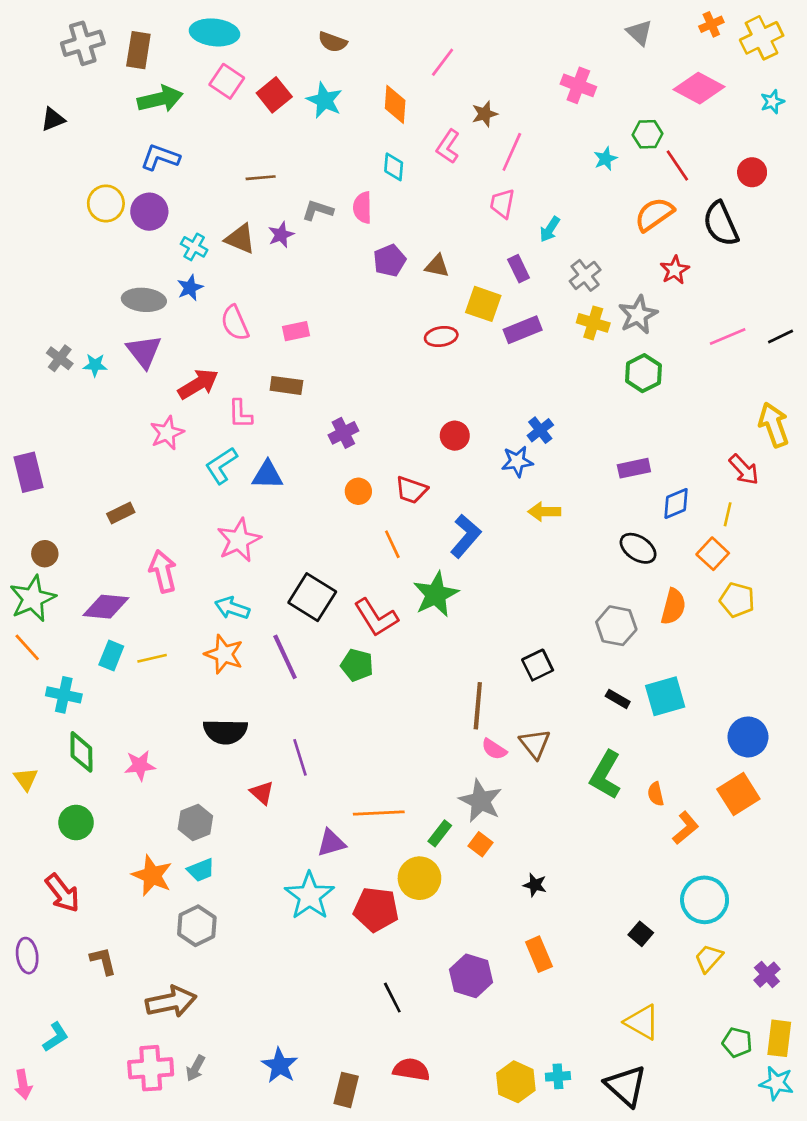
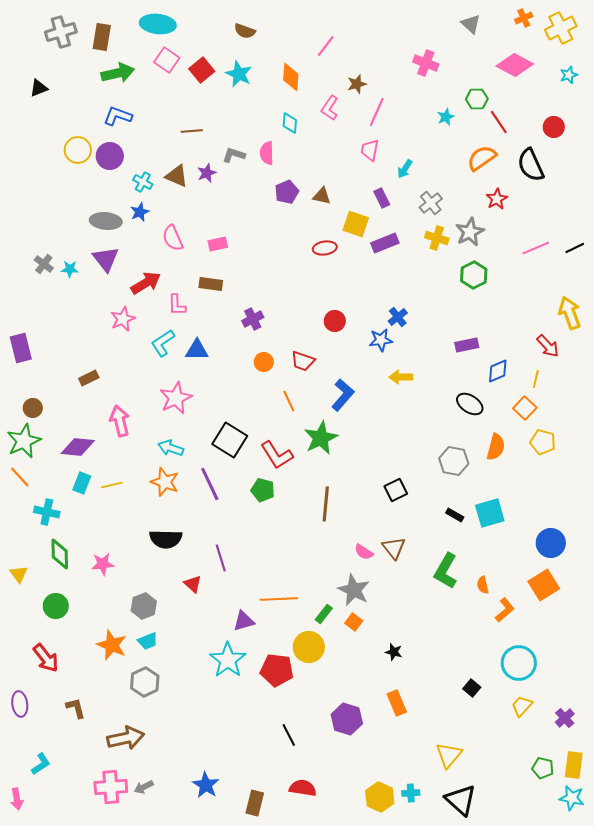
brown line: (478, 706) -> (326, 504), moved
yellow triangle: (642, 1022) -> (449, 755), moved, turned 40
gray arrow: (195, 1068) -> (144, 787), turned 36

